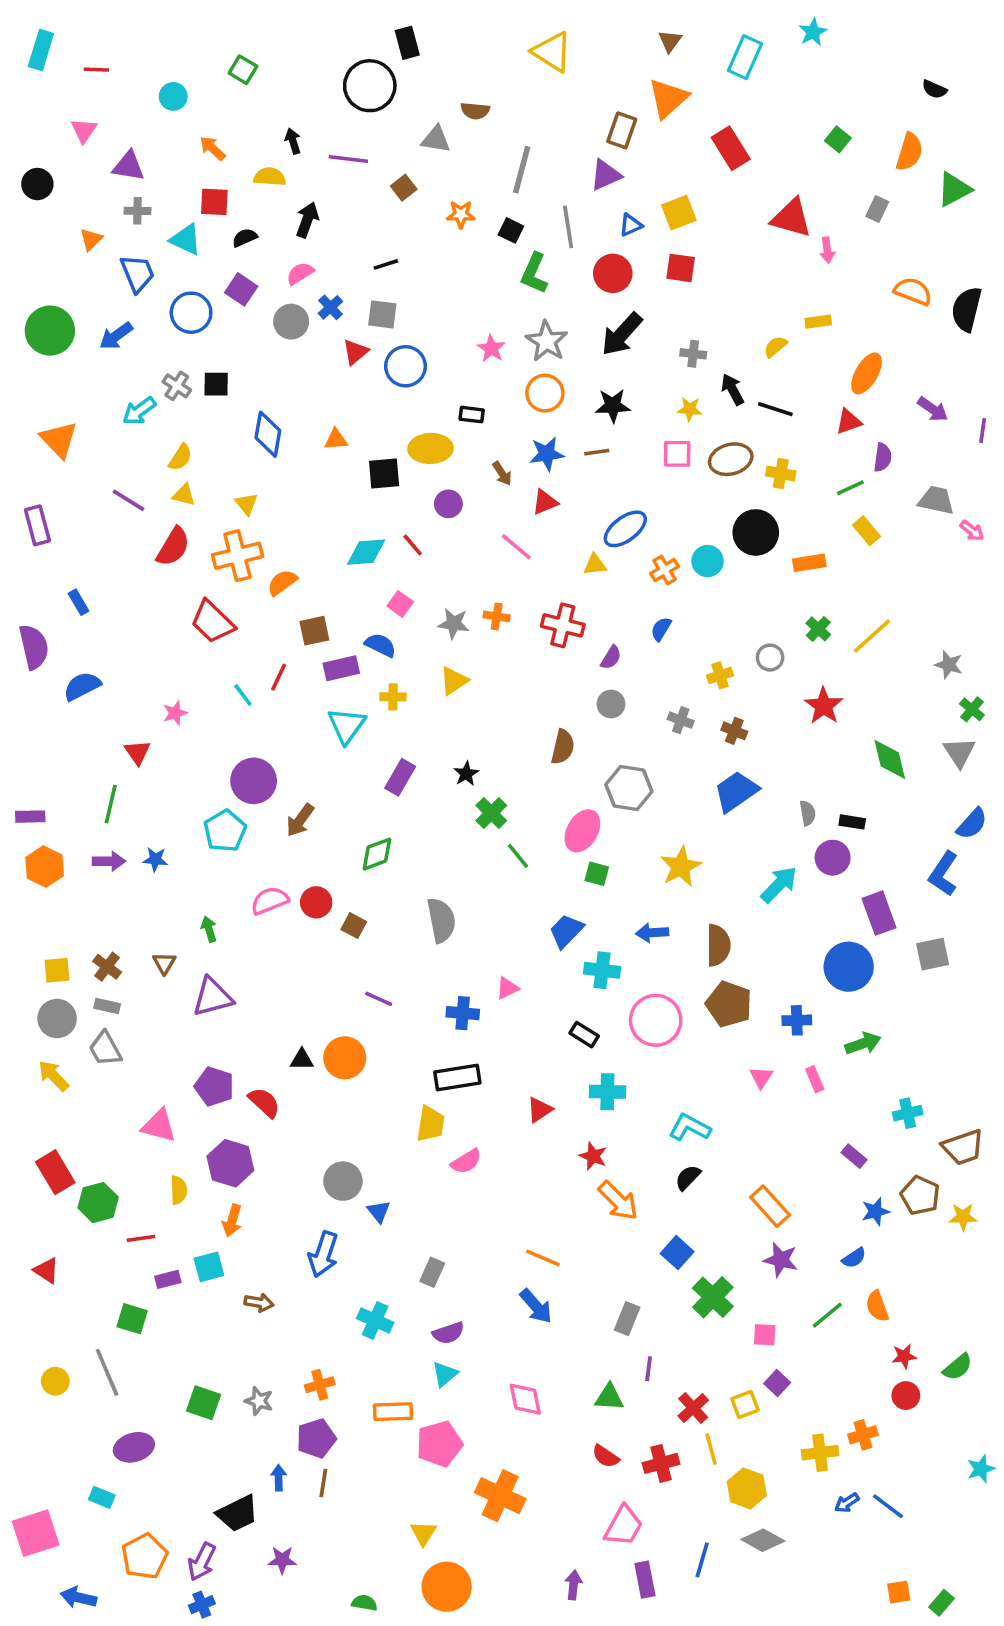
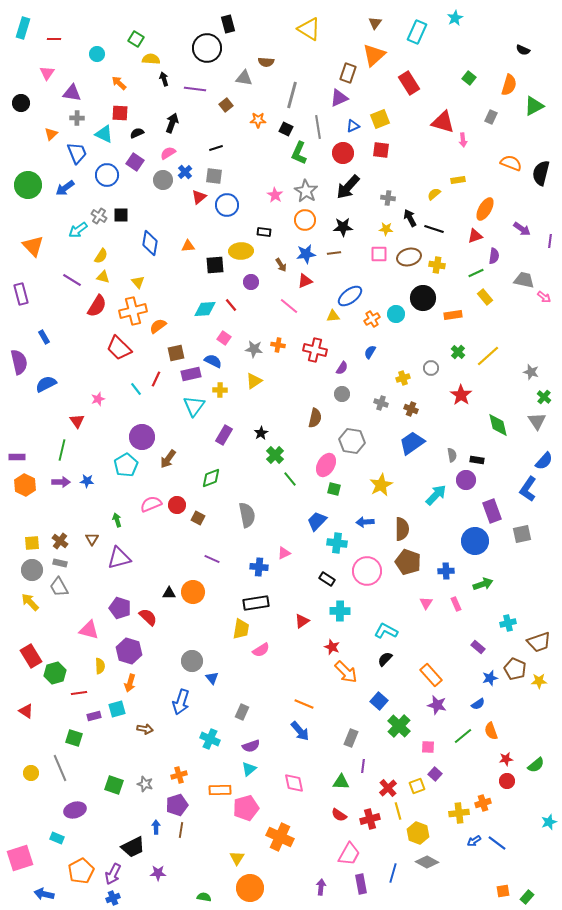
yellow semicircle: (270, 177) -> (151, 59), moved

